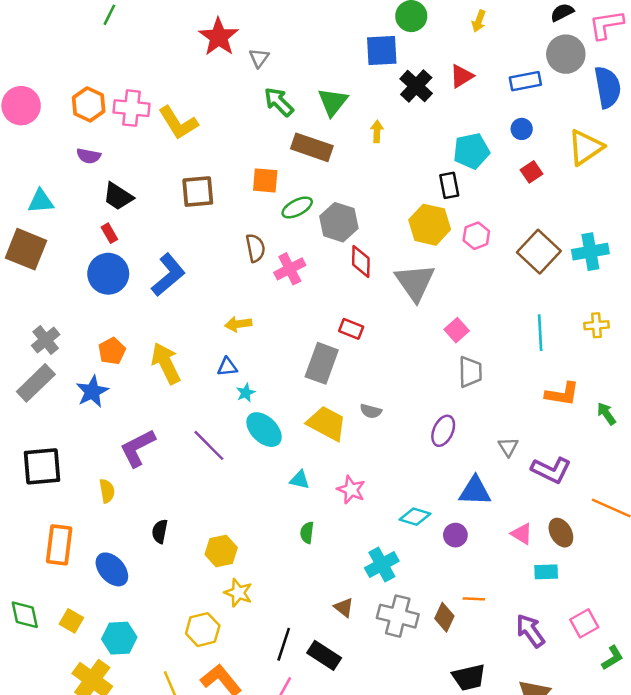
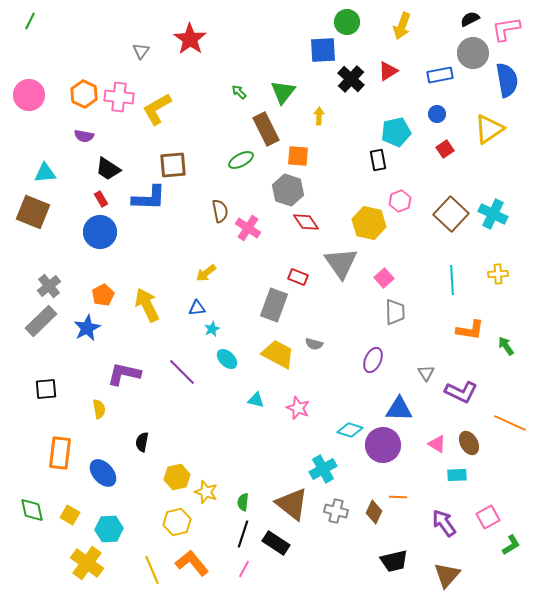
green line: (109, 15) -> (30, 21), moved
yellow arrow: (479, 21) -> (402, 26), size x1.5
gray triangle: (259, 58) -> (141, 51), moved
green arrow: (279, 102) -> (239, 92), size x0.6
yellow L-shape: (178, 123) -> (157, 109), turned 92
brown rectangle: (312, 147) -> (266, 129), turned 44
orange square: (265, 180) -> (298, 156), moved
green ellipse: (297, 207) -> (241, 160), moved
yellow hexagon: (430, 225) -> (369, 223), moved
cyan cross: (590, 252) -> (493, 214), turned 36
red diamond: (361, 261) -> (306, 222), turned -36
pink cross: (290, 269) -> (248, 228), turned -30
blue L-shape: (168, 275) -> (149, 198), moved, turned 42
gray triangle: (415, 282) -> (341, 263), moved
yellow arrow: (238, 324) -> (206, 273), turned -30
cyan ellipse: (264, 430) -> (227, 359), size x0.7
purple L-shape: (138, 448) -> (124, 374), turned 40
black square: (42, 466) -> (46, 389), size x0.7
green semicircle: (307, 533) -> (243, 502), moved
purple circle: (455, 535) -> (383, 445), size x1.8
yellow hexagon: (221, 551) -> (177, 477), moved
brown triangle: (344, 607) -> (292, 504), size x2.0
gray cross: (398, 616) -> (336, 511), size x0.7

